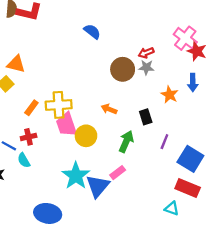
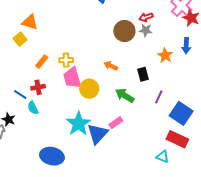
yellow cross: (59, 105) -> (66, 60), size x0.6
green arrow: (126, 142) -> (125, 95), turned -84

